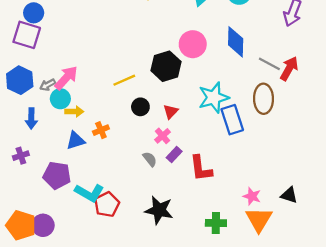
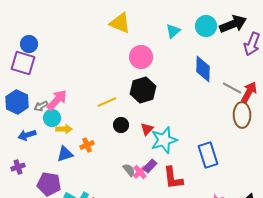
pink circle: (193, 44) -> (141, 57), moved
cyan star: (214, 98) -> (164, 140), moved
brown ellipse: (264, 99) -> (242, 115), moved
blue arrow: (31, 118) -> (27, 135), turned 72
blue rectangle: (232, 120) -> (208, 155), moved
pink cross: (163, 136) -> (140, 172), moved

